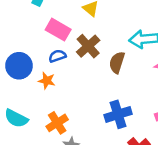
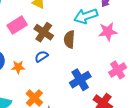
pink rectangle: (58, 30) -> (17, 25), turned -48
blue semicircle: (57, 56) -> (41, 56), moved

